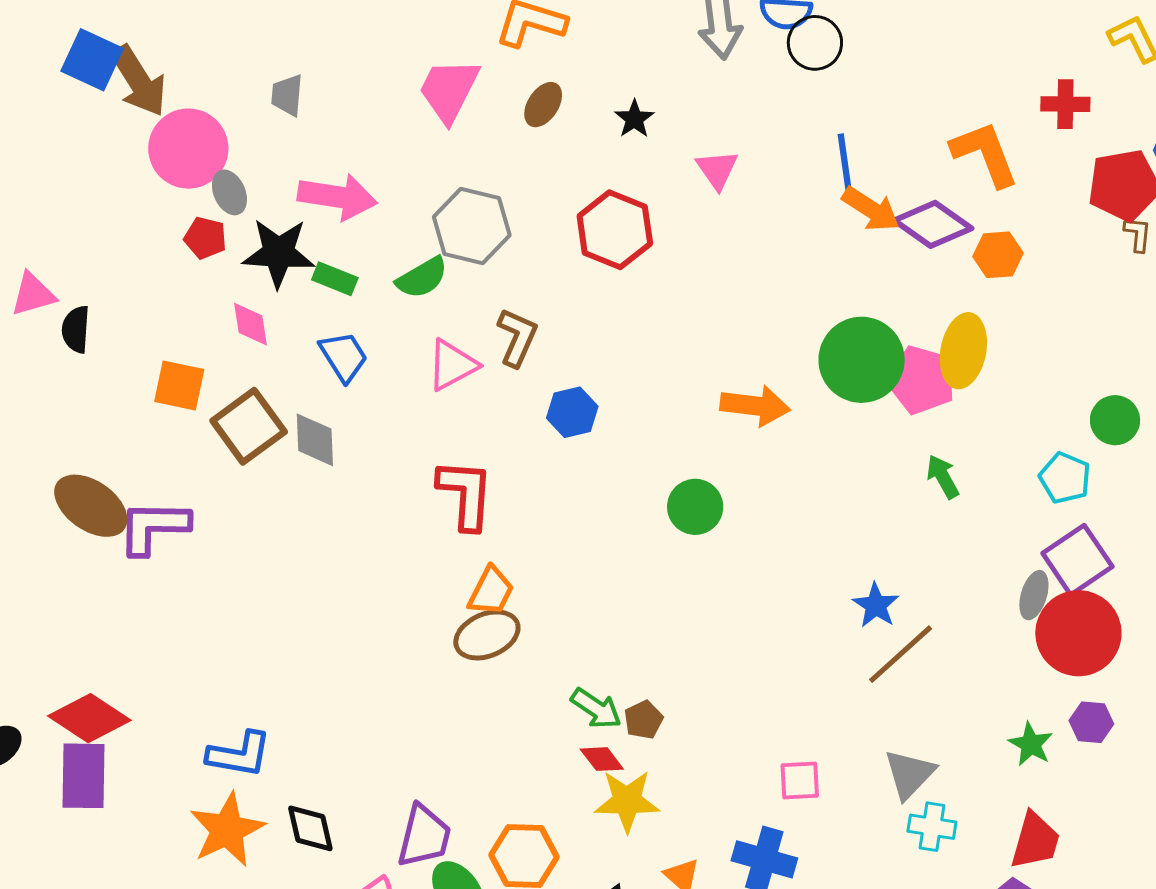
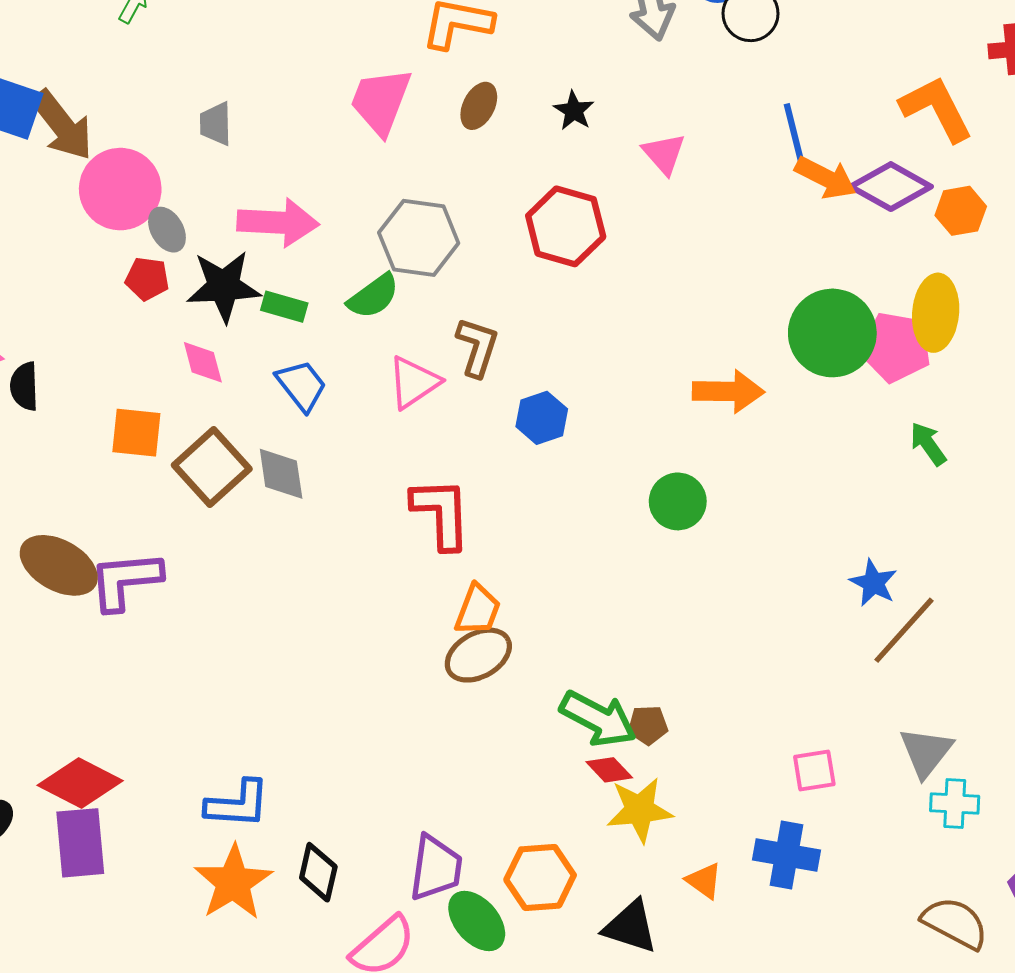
green arrow: (596, 709) -> (598, 719), size x1.4
brown pentagon: (644, 720) -> (648, 725), turned 30
black diamond: (310, 828) -> (318, 872), turned 32

